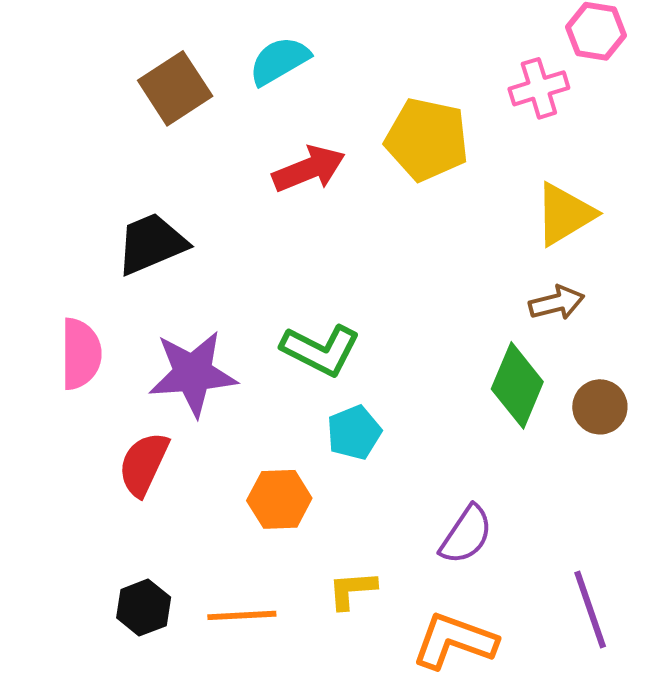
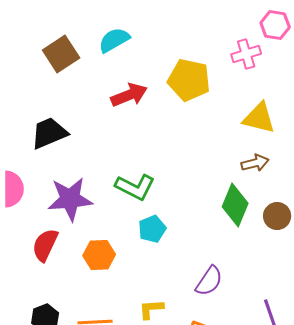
yellow triangle: (565, 214) -> (259, 118), turned 45
orange hexagon: (279, 499) -> (99, 255), moved

